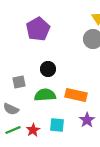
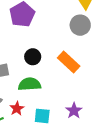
orange rectangle: (76, 95) -> (69, 62), moved, turned 30
red star: (33, 130) -> (17, 109), moved

